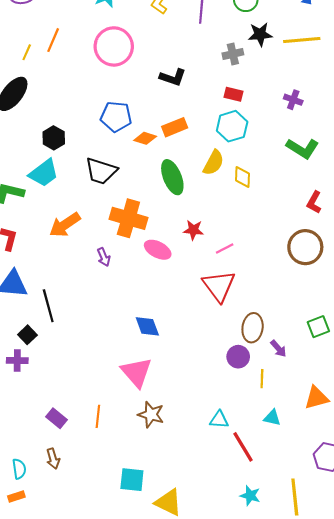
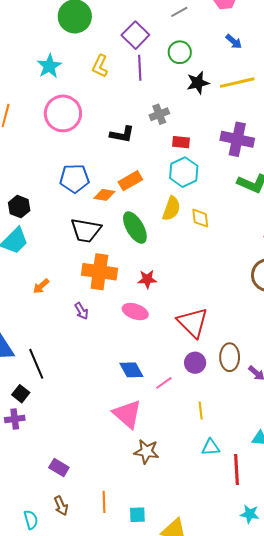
gray cross: (233, 54) -> (159, 114), moved
purple cross: (293, 100) -> (237, 139), size x1.8
black trapezoid: (101, 171) -> (86, 230), moved
orange arrow: (65, 225) -> (41, 286), size x0.6
red star: (193, 230) -> (147, 279), moved
pink line: (225, 249) -> (164, 383), moved
pink ellipse: (158, 250) -> (135, 312), moved
purple circle: (238, 357) -> (195, 363), moved
yellow line: (262, 379) -> (201, 410), moved
orange line: (98, 416) -> (104, 502), moved
red line: (243, 447) -> (236, 470), turned 36
cyan square: (132, 480) -> (137, 515), size x0.7

